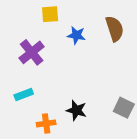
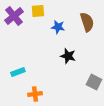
purple cross: (32, 52) -> (14, 16), moved
black star: (76, 110) -> (68, 56), moved

